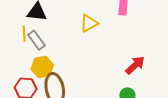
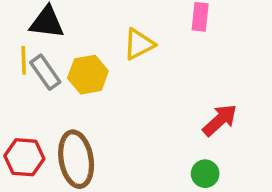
yellow hexagon: (42, 67) -> (88, 75), moved

